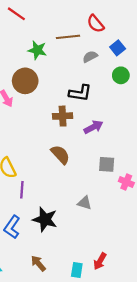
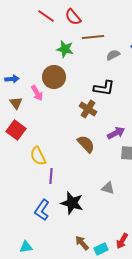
red semicircle: (96, 24) -> (73, 17), moved
brown cross: (63, 116) -> (88, 109), turned 36
purple arrow: (93, 127) -> (116, 133), moved
brown arrow: (38, 263) -> (82, 243), moved
cyan rectangle: (77, 270) -> (101, 249), turned 56

